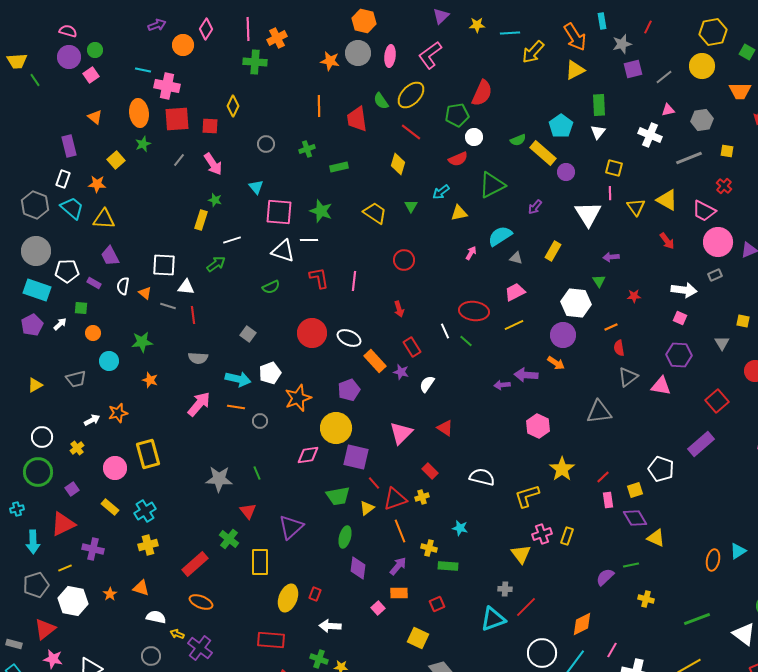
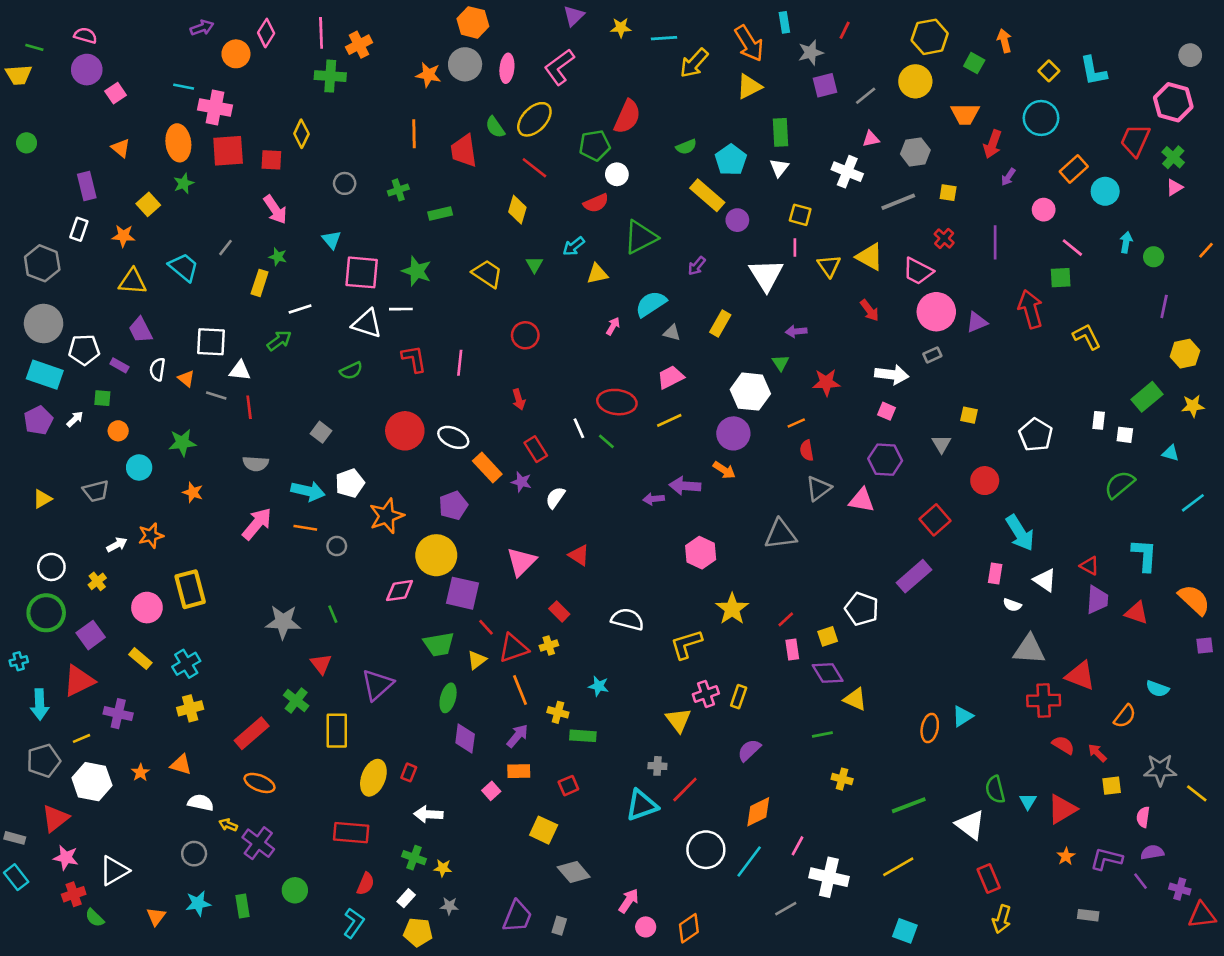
green circle: (95, 50) -> (27, 143), moved
green line: (35, 80) -> (34, 47), moved, turned -40
green semicircle: (518, 140) -> (686, 147), moved
gray line: (179, 160) -> (225, 248), moved
cyan trapezoid: (72, 208) -> (184, 267), moved
red star: (634, 296) -> (826, 382), size x1.5
purple square: (72, 489) -> (91, 635), size x1.5
purple semicircle: (605, 577) -> (749, 750), moved

